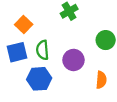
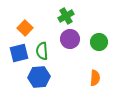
purple circle: (73, 60) -> (70, 39), moved

